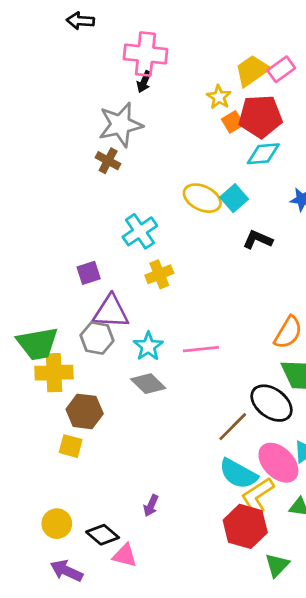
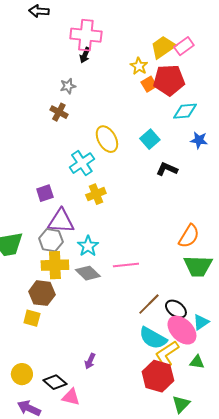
gray star: (121, 125) -> (68, 86), size x0.5
cyan diamond: (263, 154) -> (185, 111), moved
yellow ellipse: (202, 198) -> (107, 139), moved, turned 36
pink line: (201, 349) -> (126, 265), moved
yellow cross: (54, 373) -> (55, 265), moved
black ellipse: (272, 403) -> (176, 309), moved, size x0.7

